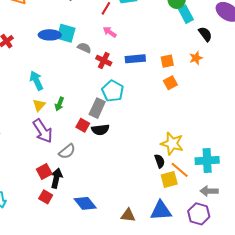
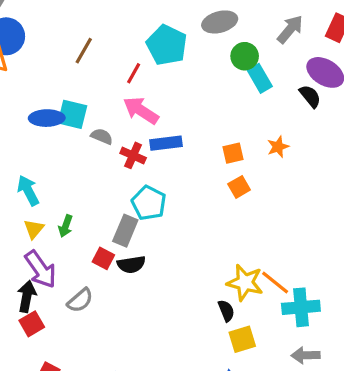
pink arrow: (110, 32) -> (141, 110), size x1.6
black semicircle: (205, 34) -> (310, 96), moved
blue rectangle: (135, 59) -> (166, 143), moved
orange line: (180, 170) -> (275, 282), moved
red square: (44, 171) -> (32, 324), moved
black arrow: (56, 178) -> (27, 296), moved

